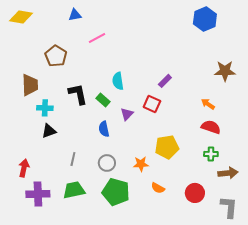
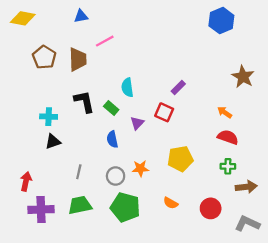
brown pentagon: (56, 56) -> (44, 57), moved
brown star: (225, 71) -> (243, 77), turned 30
brown trapezoid: (30, 85) -> (78, 59), moved
orange star: (141, 164) -> (140, 168), moved
gray L-shape: (229, 207) -> (247, 224), turned -70

